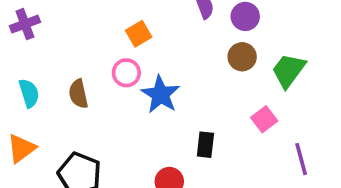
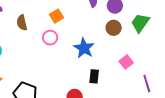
green trapezoid: (289, 70) -> (140, 23), moved
brown semicircle: (78, 94) -> (22, 23), moved
blue star: (160, 94) -> (84, 48), moved

